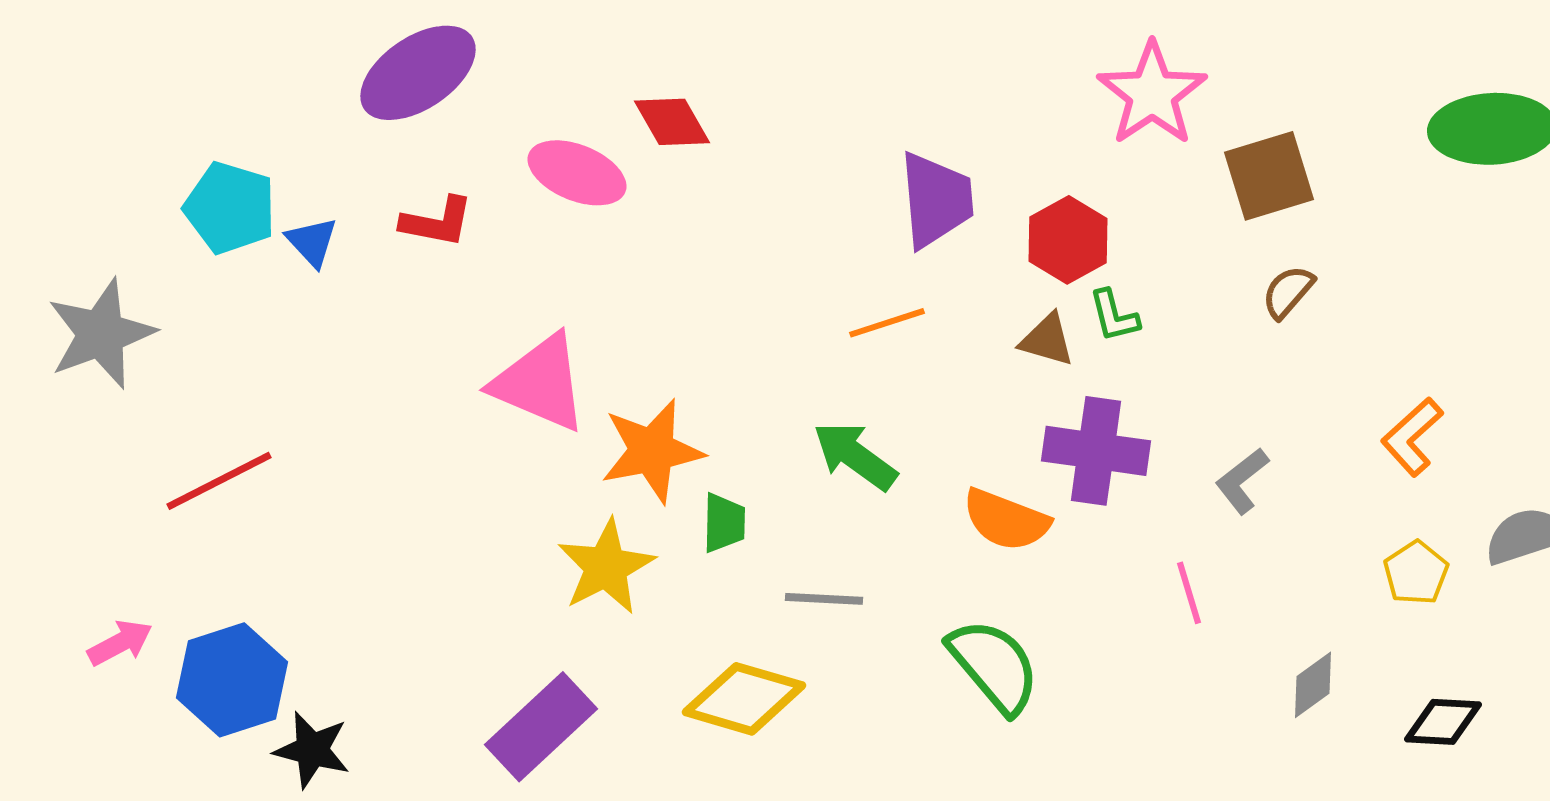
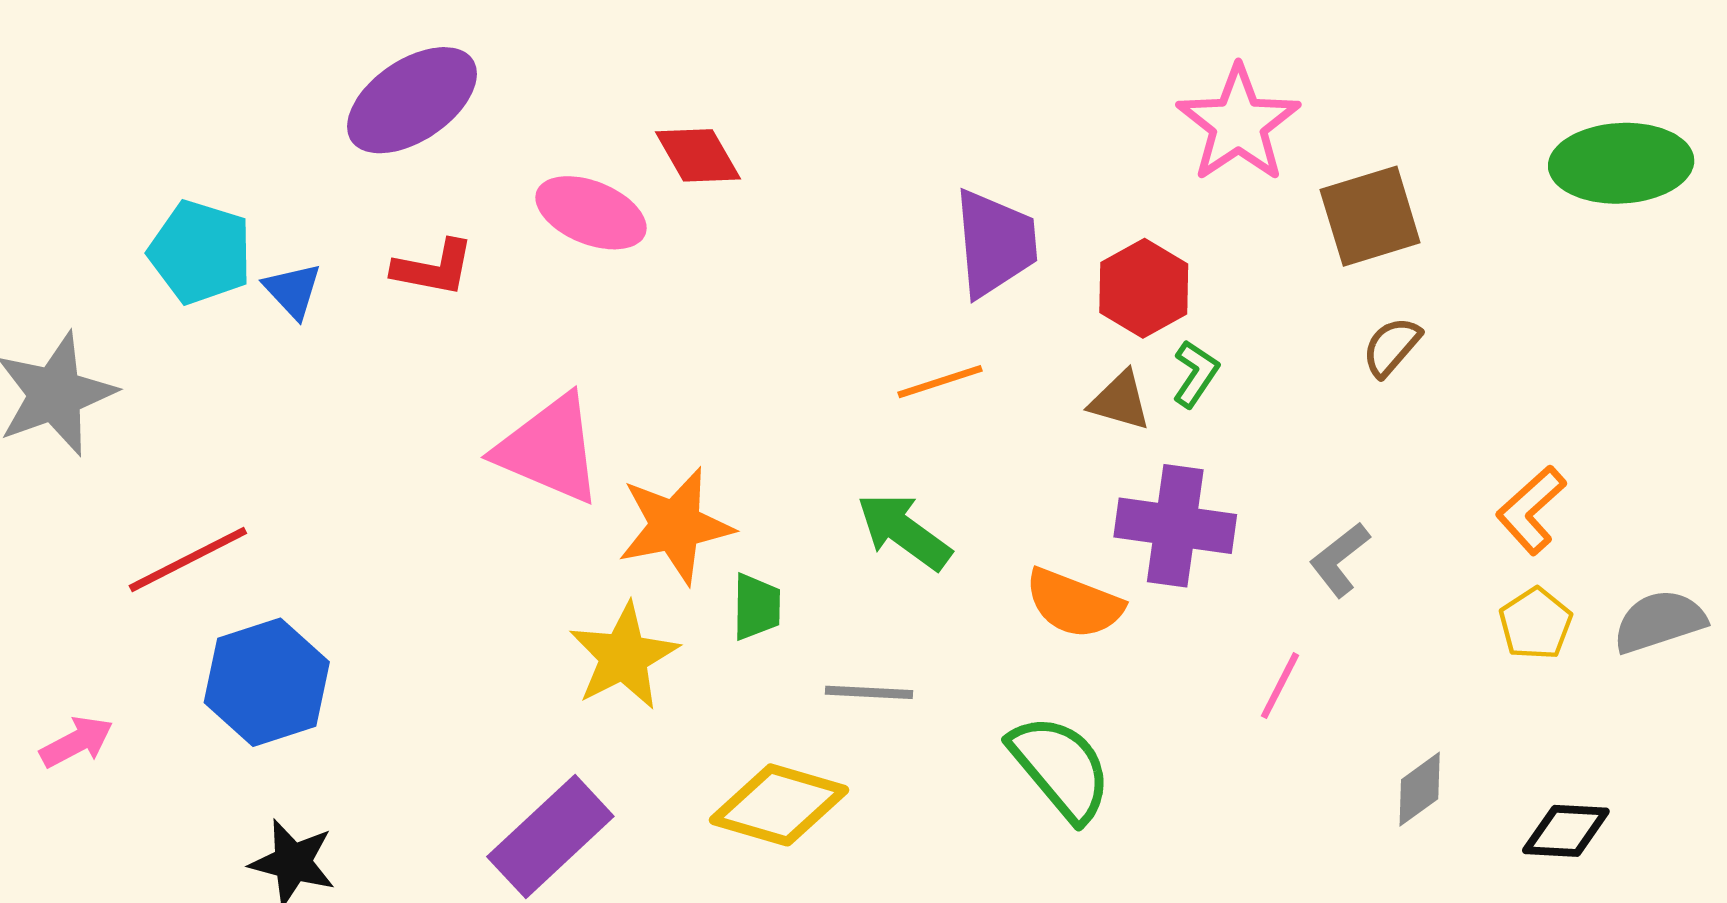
green L-shape: (1114, 316) -> (1196, 374), turned -132
yellow pentagon: (1416, 573) -> (1536, 624), moved
pink line: (1189, 593) -> (1280, 686), turned 44
blue hexagon: (232, 680) -> (267, 682), moved

